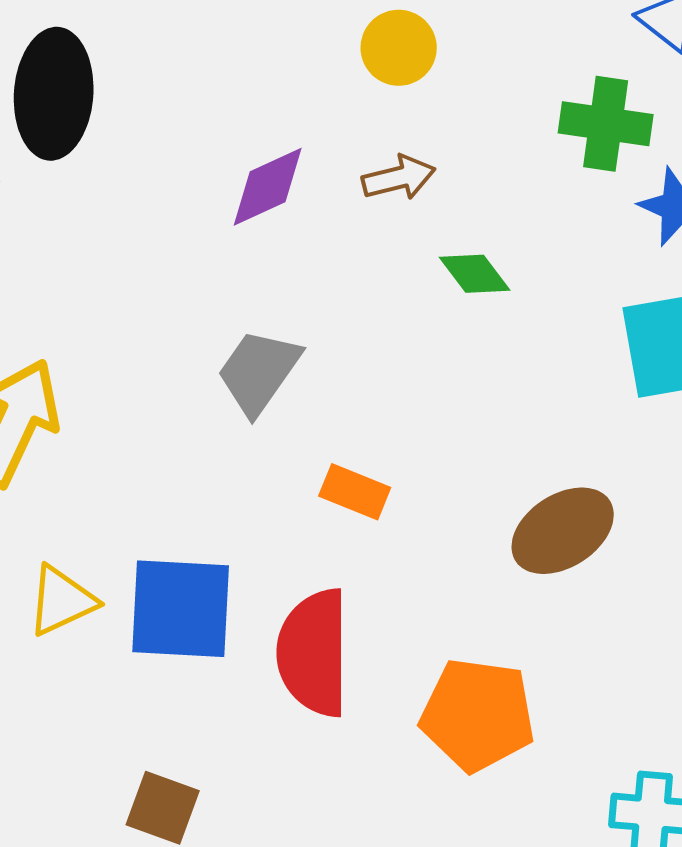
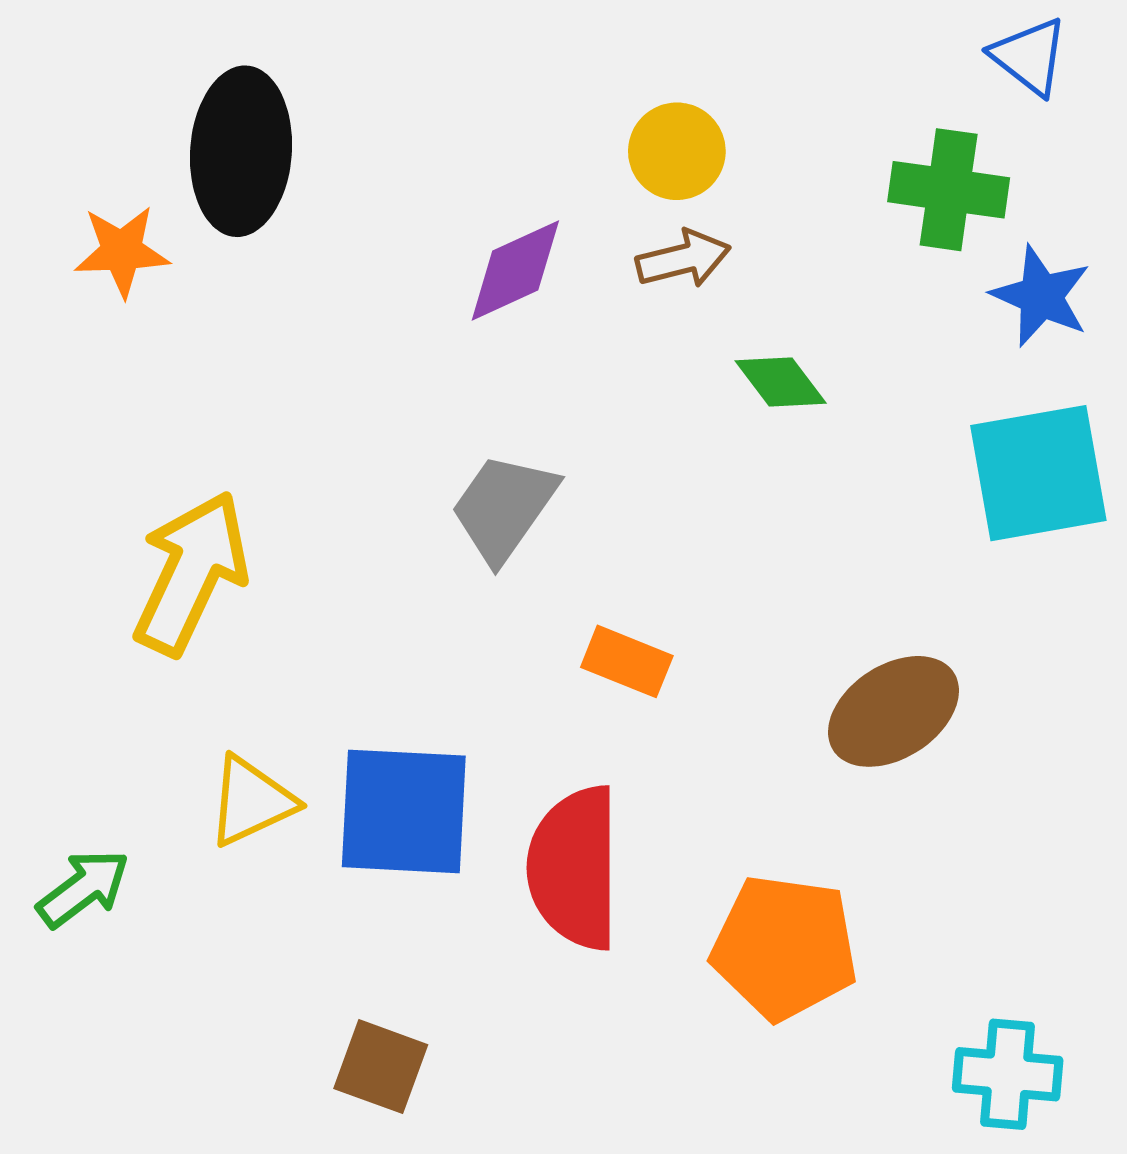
yellow circle: (399, 48) -> (677, 151), moved

